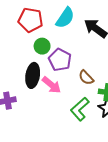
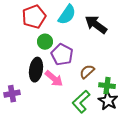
red pentagon: (31, 20) -> (34, 17), turned -30
brown semicircle: (86, 78) -> (87, 72), turned 91

